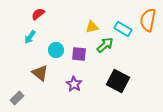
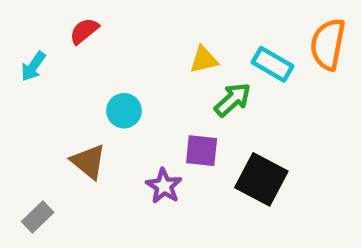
cyan arrow: (30, 37) -> (33, 66), moved
purple square: (79, 54) -> (202, 151), moved

